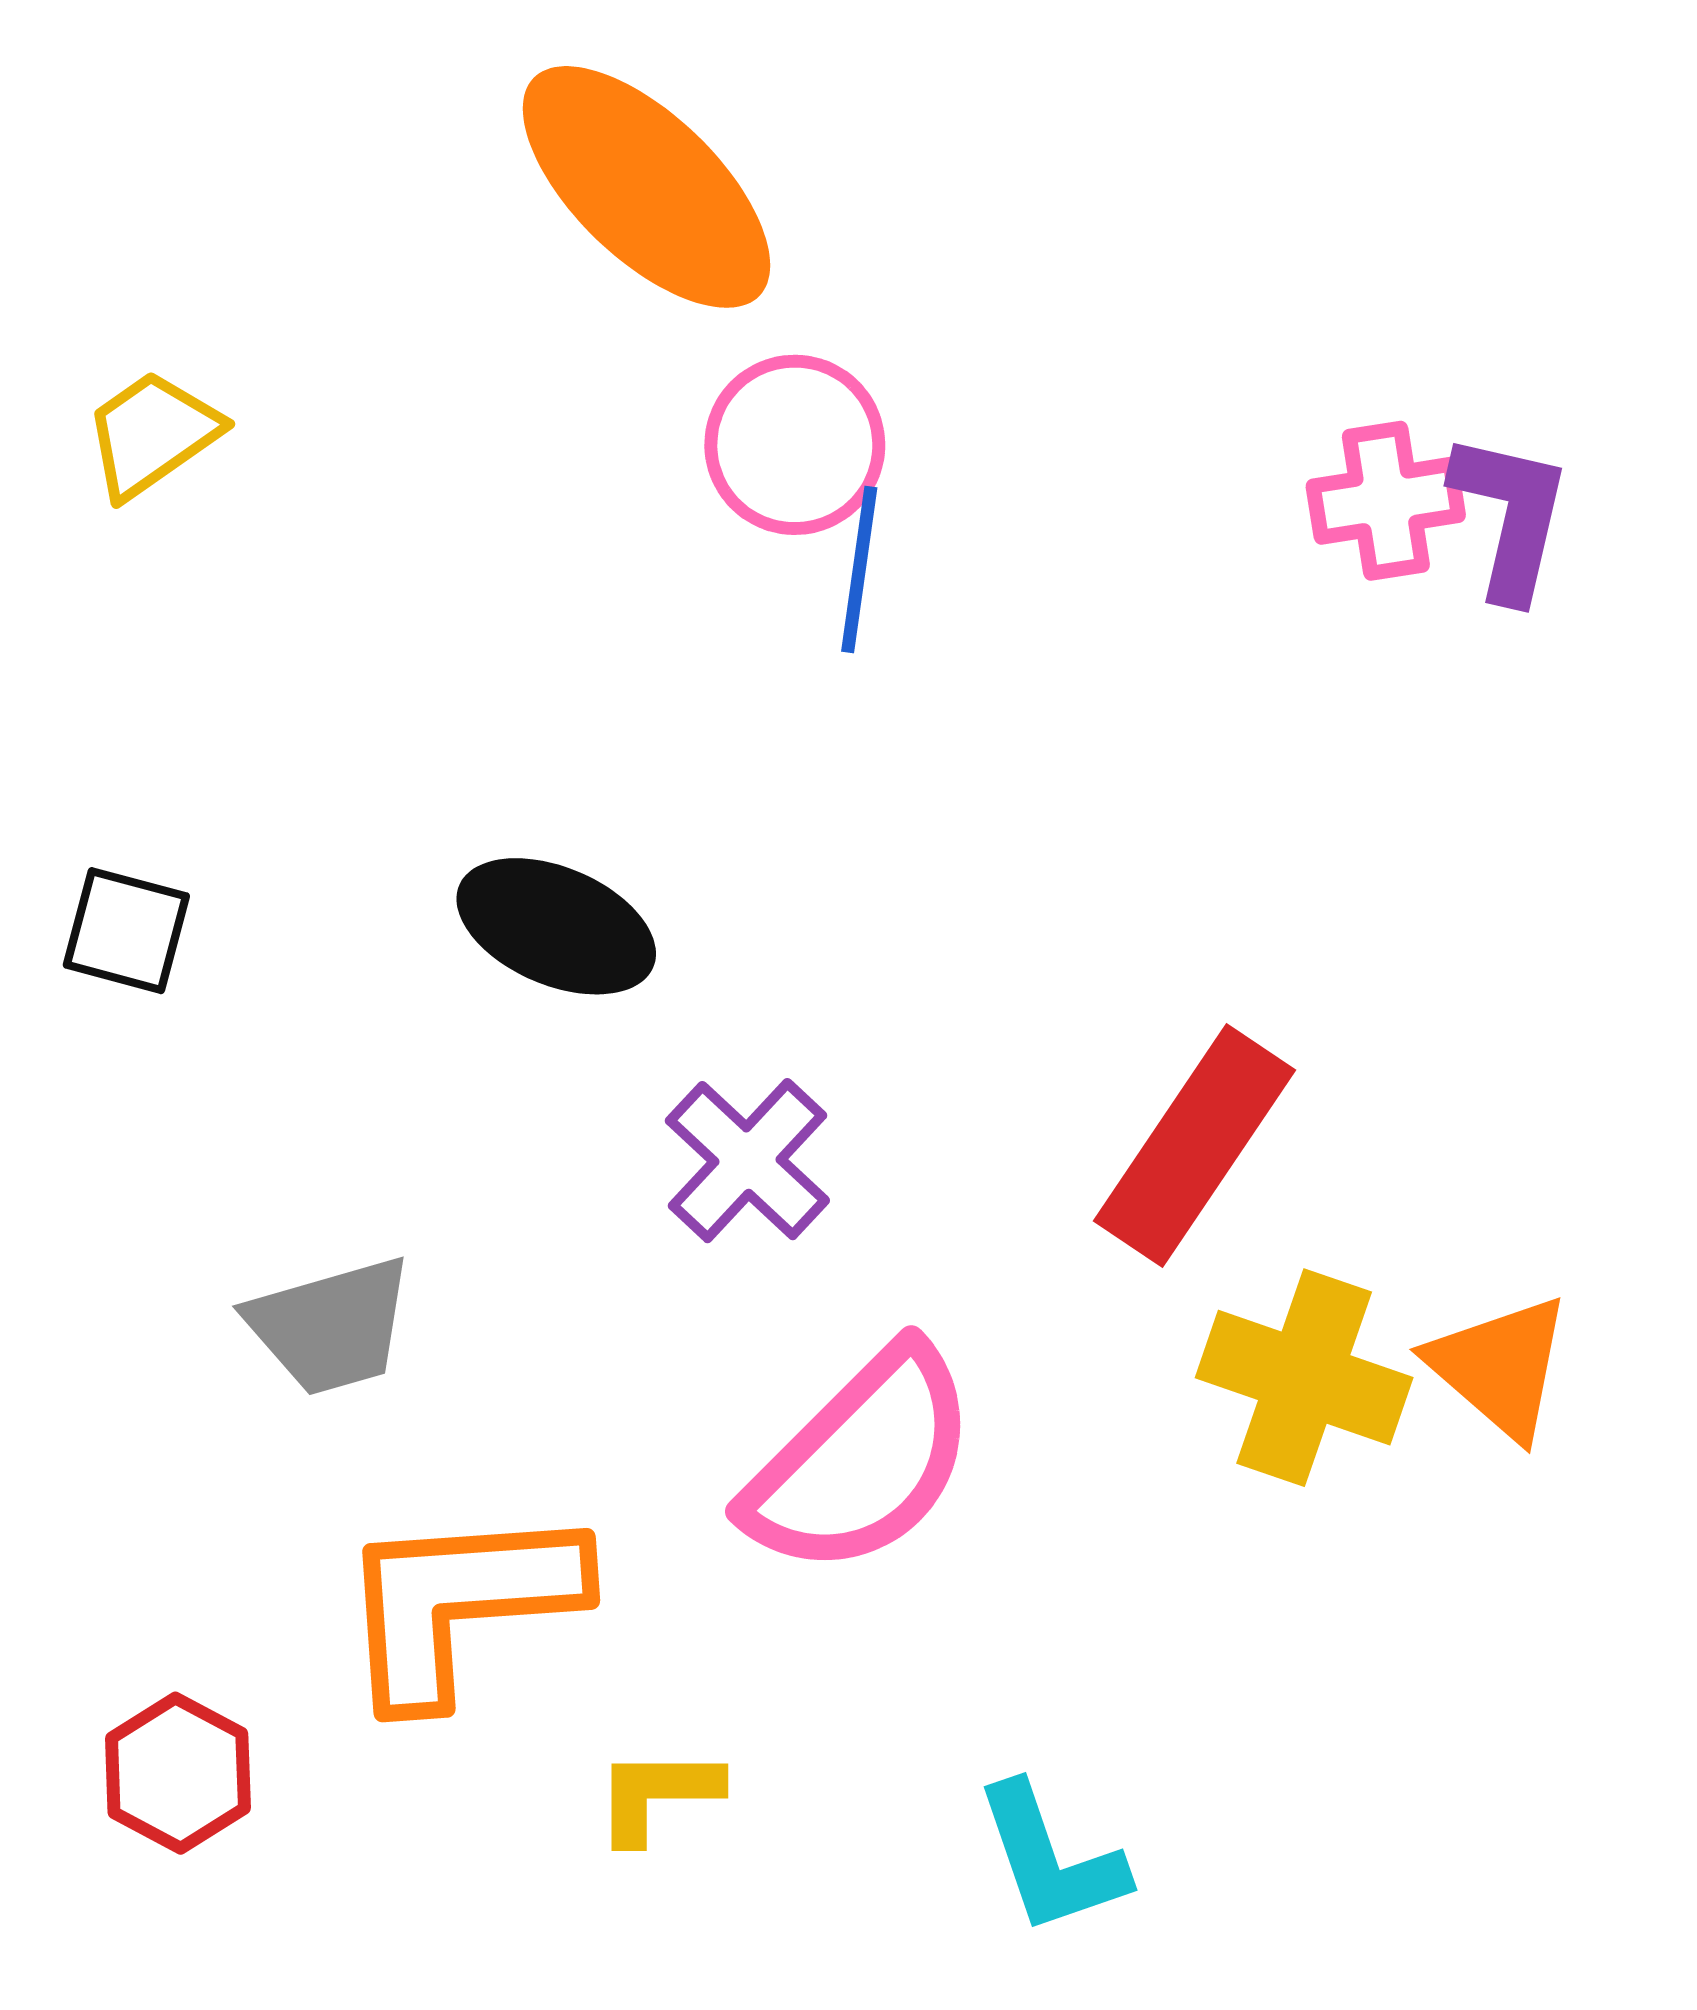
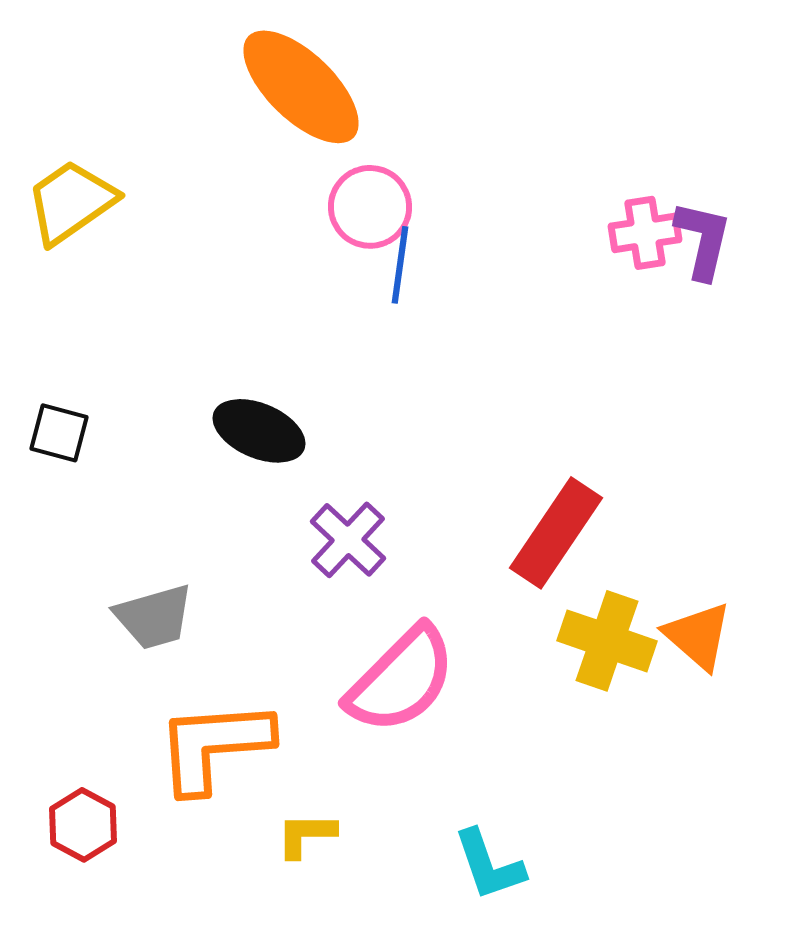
yellow trapezoid: (152, 434) -> (71, 202), size x1.4

